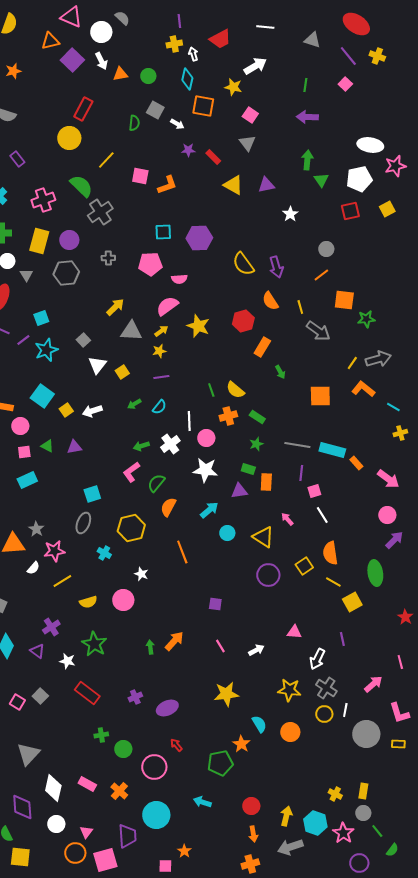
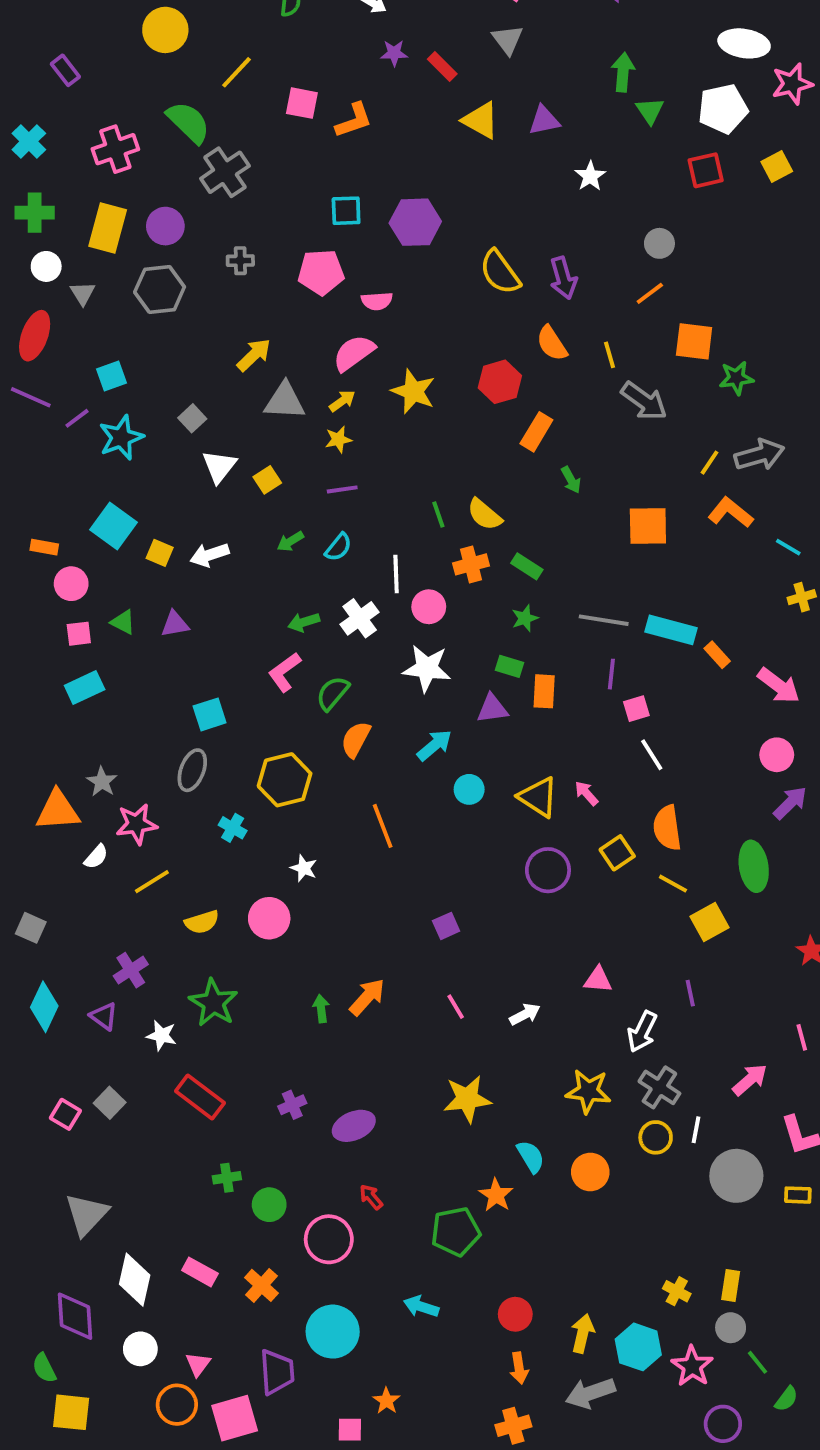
yellow square: (66, 410) -> (160, 553), turned -32
pink arrow: (287, 519) -> (586, 793), moved
purple square: (215, 604) -> (446, 926), turned -32

